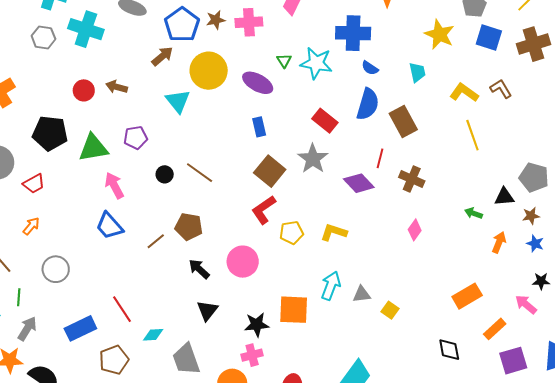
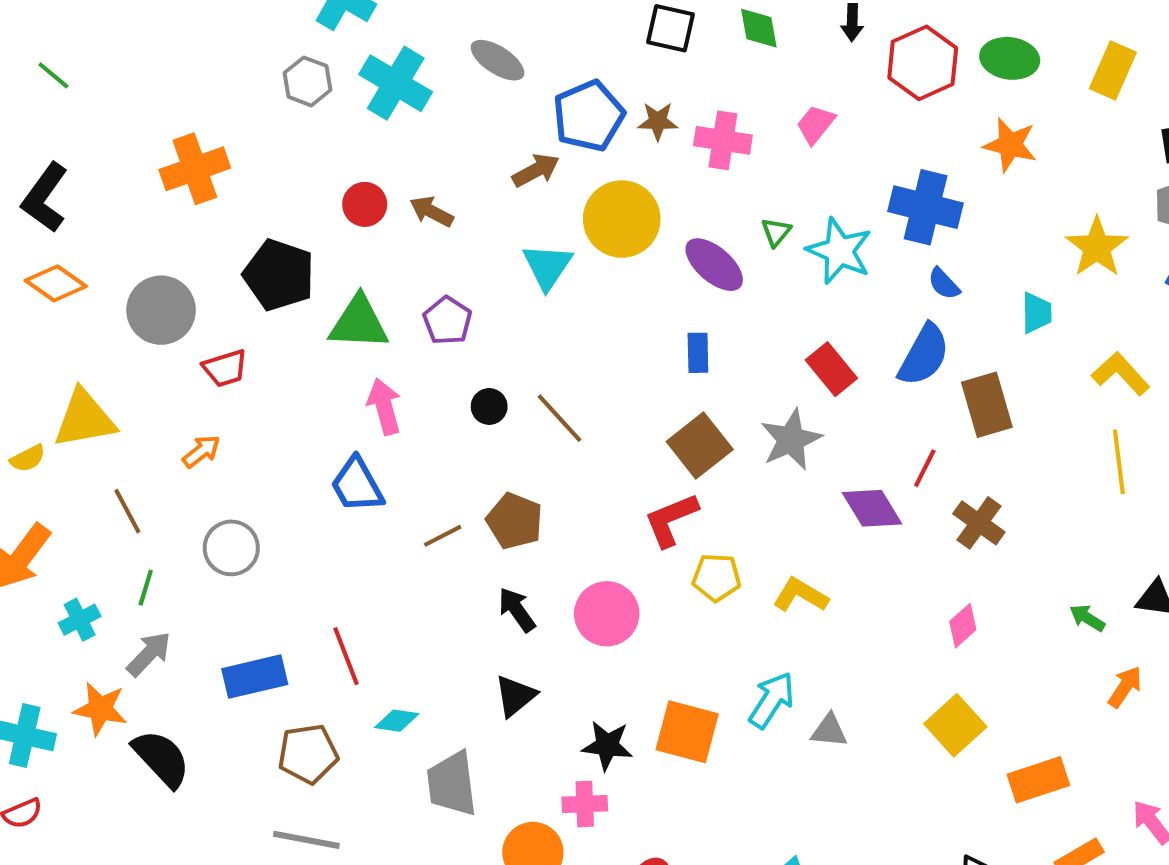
purple pentagon: (136, 138) -> (447, 321), turned 30
yellow square: (390, 310) -> (955, 725), moved, size x1.6

